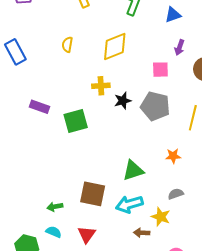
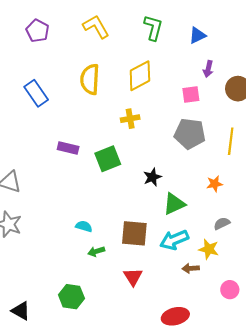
yellow semicircle: (67, 45) -> (90, 79), size x1.8
black star: (123, 101) -> (152, 177), moved
cyan semicircle: (54, 232) -> (84, 226), moved

